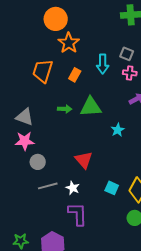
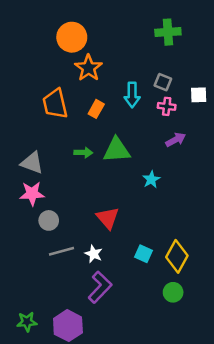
orange trapezoid: (43, 71) -> (55, 104), turned -30
purple L-shape: (78, 214) -> (100, 287), turned 45

